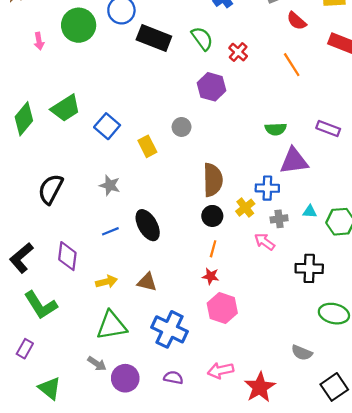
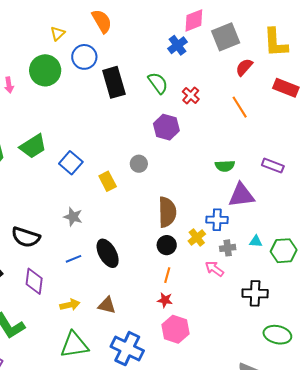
red semicircle: (296, 21) -> (244, 67), turned 90
black rectangle: (154, 38) -> (114, 82), turned 52
black semicircle: (51, 189) -> (26, 237), moved, turned -100

